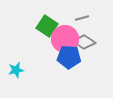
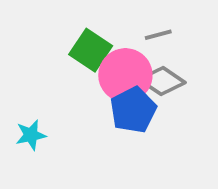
blue pentagon: (69, 57) -> (133, 110), turned -30

